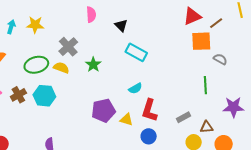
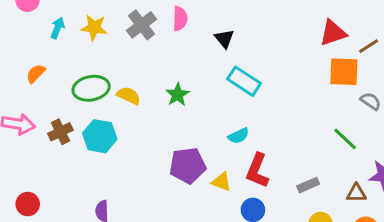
gray cross: (68, 47) -> (141, 25), moved
green line: (205, 85) -> (345, 139), turned -48
brown triangle: (207, 127) -> (356, 193), moved

